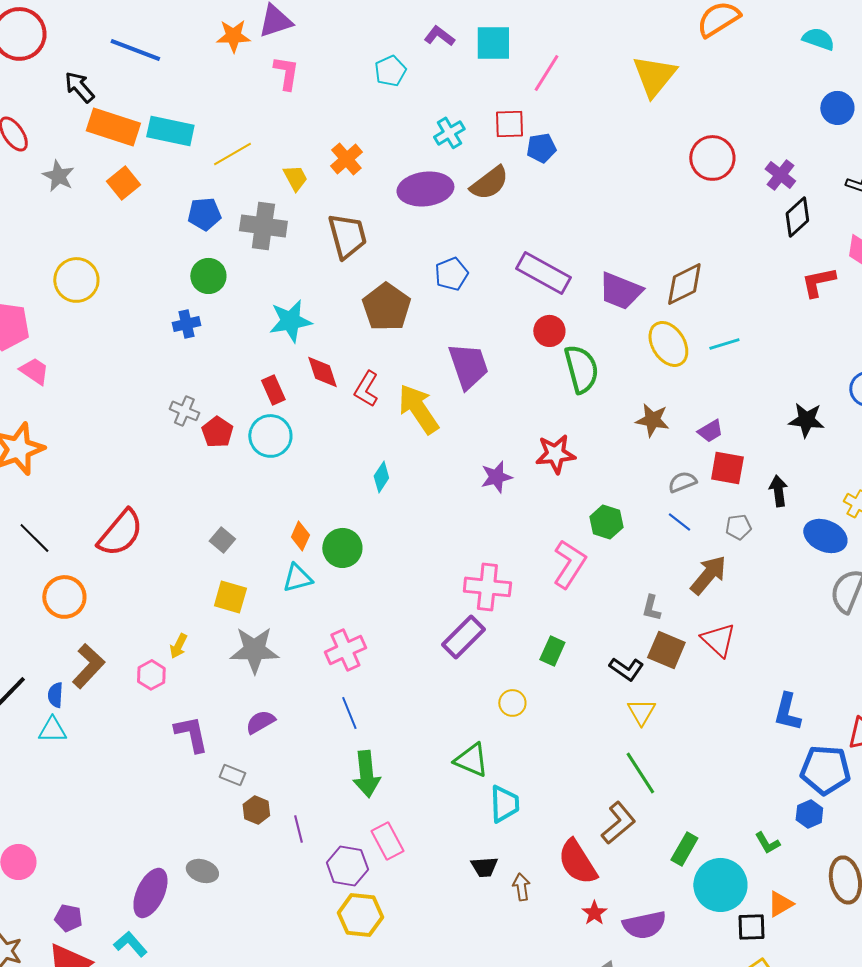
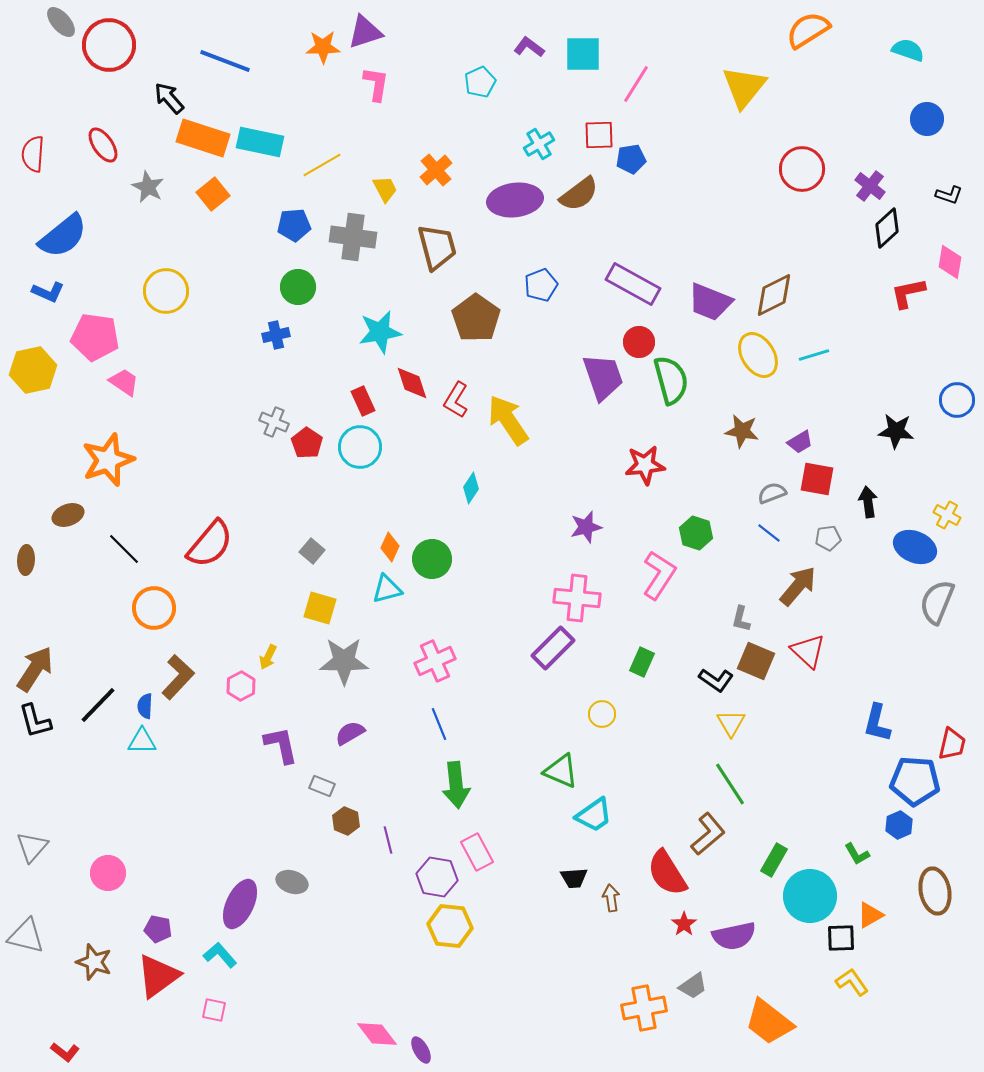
purple trapezoid: (468, 366) -> (603, 377), moved
purple star: (496, 477) -> (586, 527), moved
cyan trapezoid: (504, 804) -> (594, 815), turned 57

